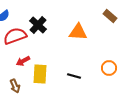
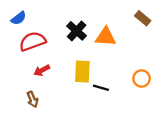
black cross: (38, 25) -> (77, 31), moved
yellow rectangle: (40, 74) -> (82, 72), moved

